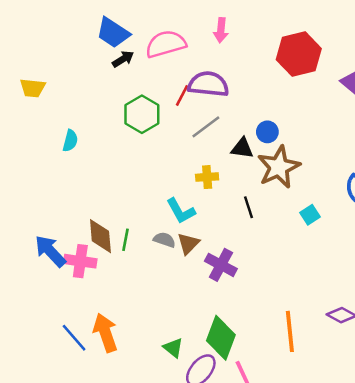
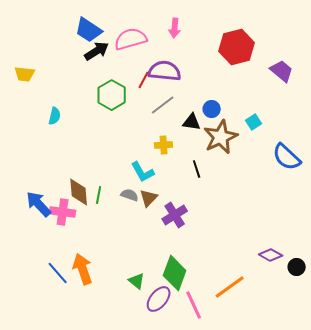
black arrow: (123, 59) -> (97, 51), size x1.4
cyan square: (310, 215) -> (254, 122), moved
purple cross: (221, 265) -> (175, 215), turned 30
orange line: (290, 331) -> (230, 287), moved, turned 60

